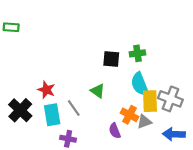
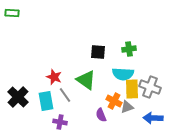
green rectangle: (11, 27) -> (12, 13), moved
green cross: (137, 53) -> (129, 49), moved
cyan semicircle: (140, 84) -> (123, 74), turned -65
red star: (46, 90) -> (54, 77), moved
green triangle: (98, 91) -> (86, 80), size x1.5

